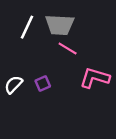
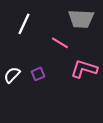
gray trapezoid: (60, 25) -> (81, 19), moved

